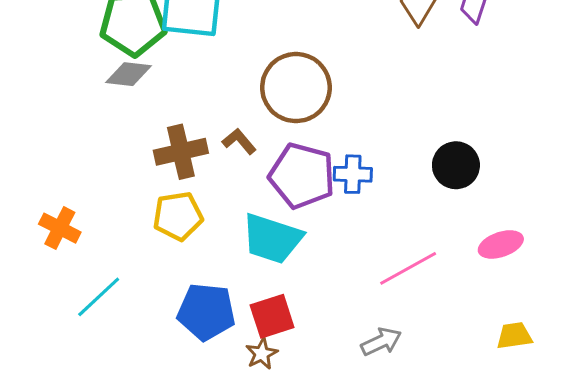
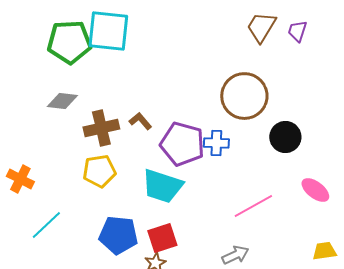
gray diamond: (129, 74) -> (62, 101), moved
brown circle: (296, 88) -> (244, 96), moved
pink ellipse: (501, 244) -> (315, 190), turned 56

